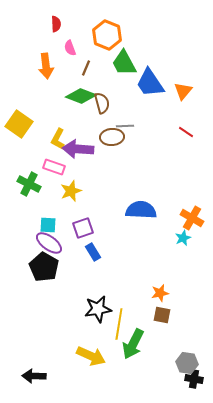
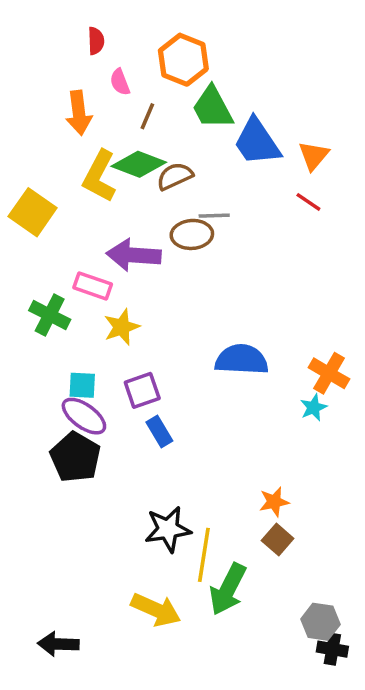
brown semicircle: (102, 103) -> (175, 176), turned -100
red line: (186, 132) -> (308, 202), moved
yellow L-shape: (58, 139) -> (99, 176), moved, size x1.4
brown square: (162, 315) -> (278, 539), turned 30

